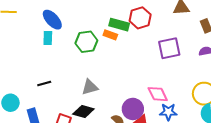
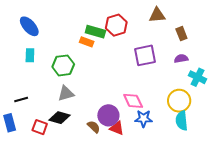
cyan rectangle: (48, 38) -> (30, 55), moved
green hexagon: (86, 42) -> (63, 65), moved
black line: (44, 83) -> (21, 100), moved

